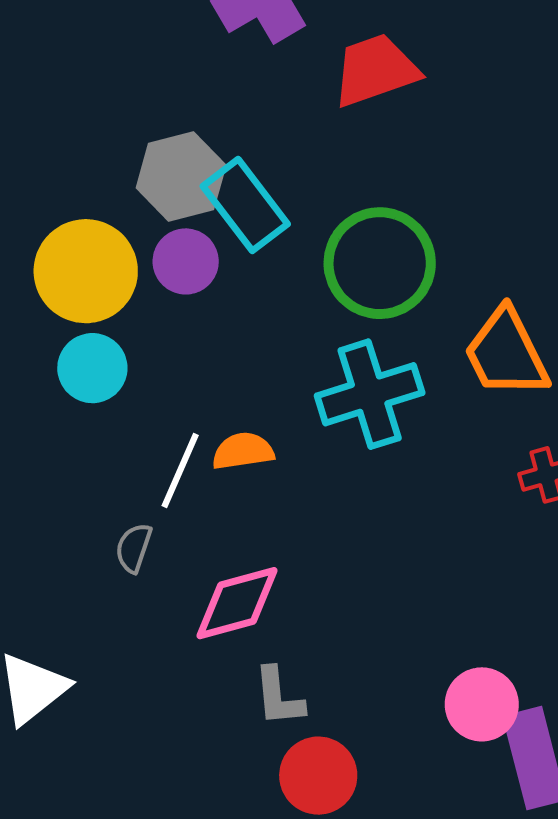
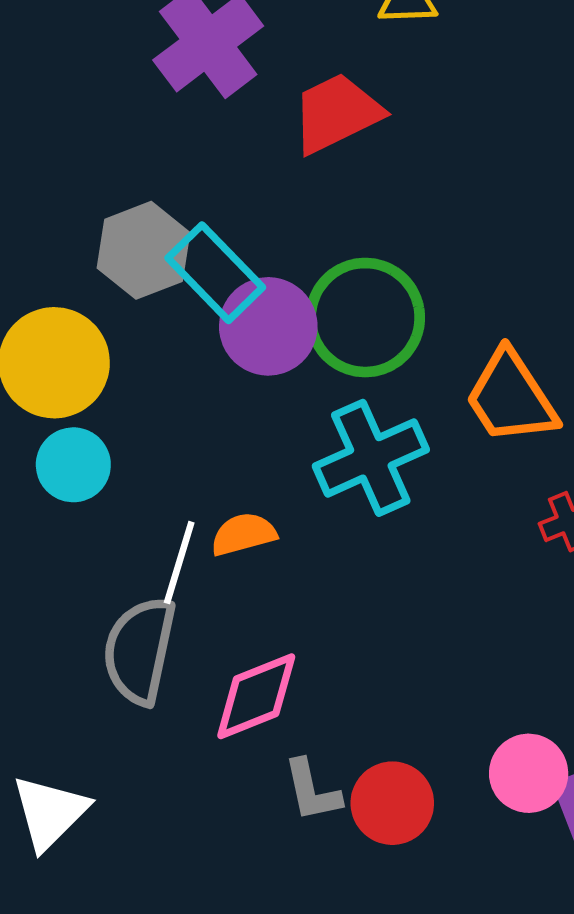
purple circle: (186, 261) -> (268, 326), moved, size x1.4
gray semicircle: (134, 548) -> (140, 650), size x2.0
red circle: (318, 776) -> (392, 803), moved

